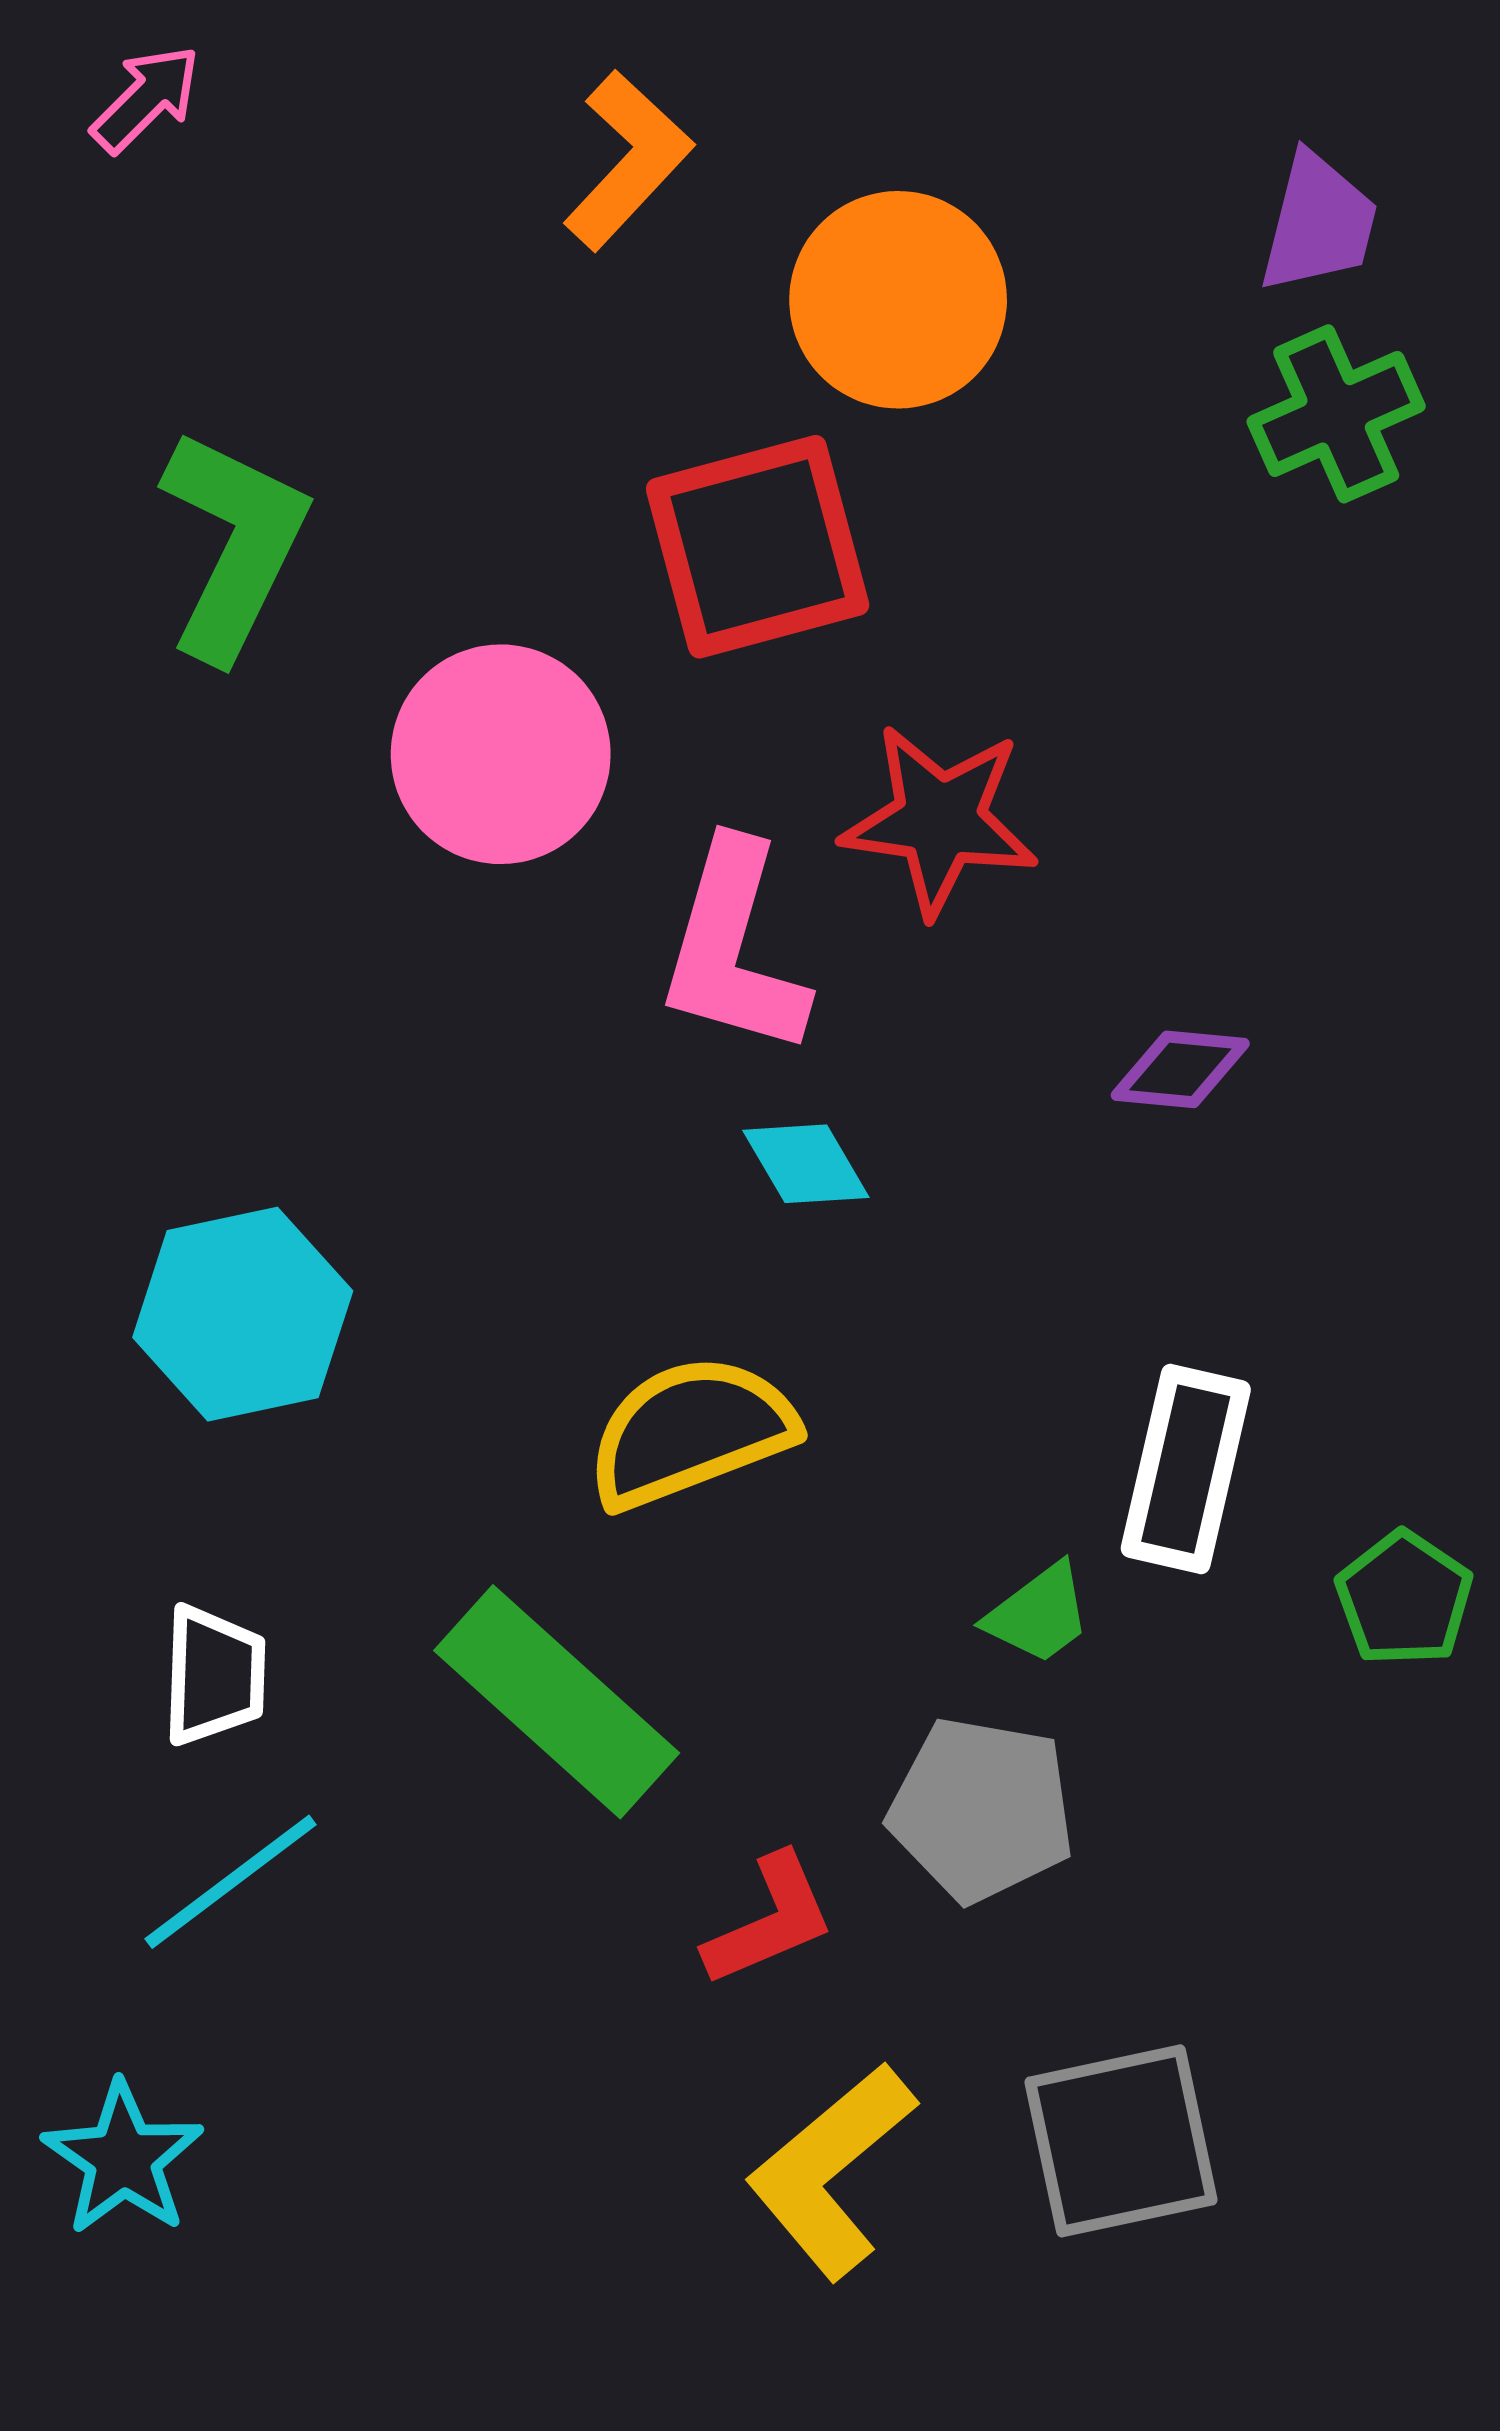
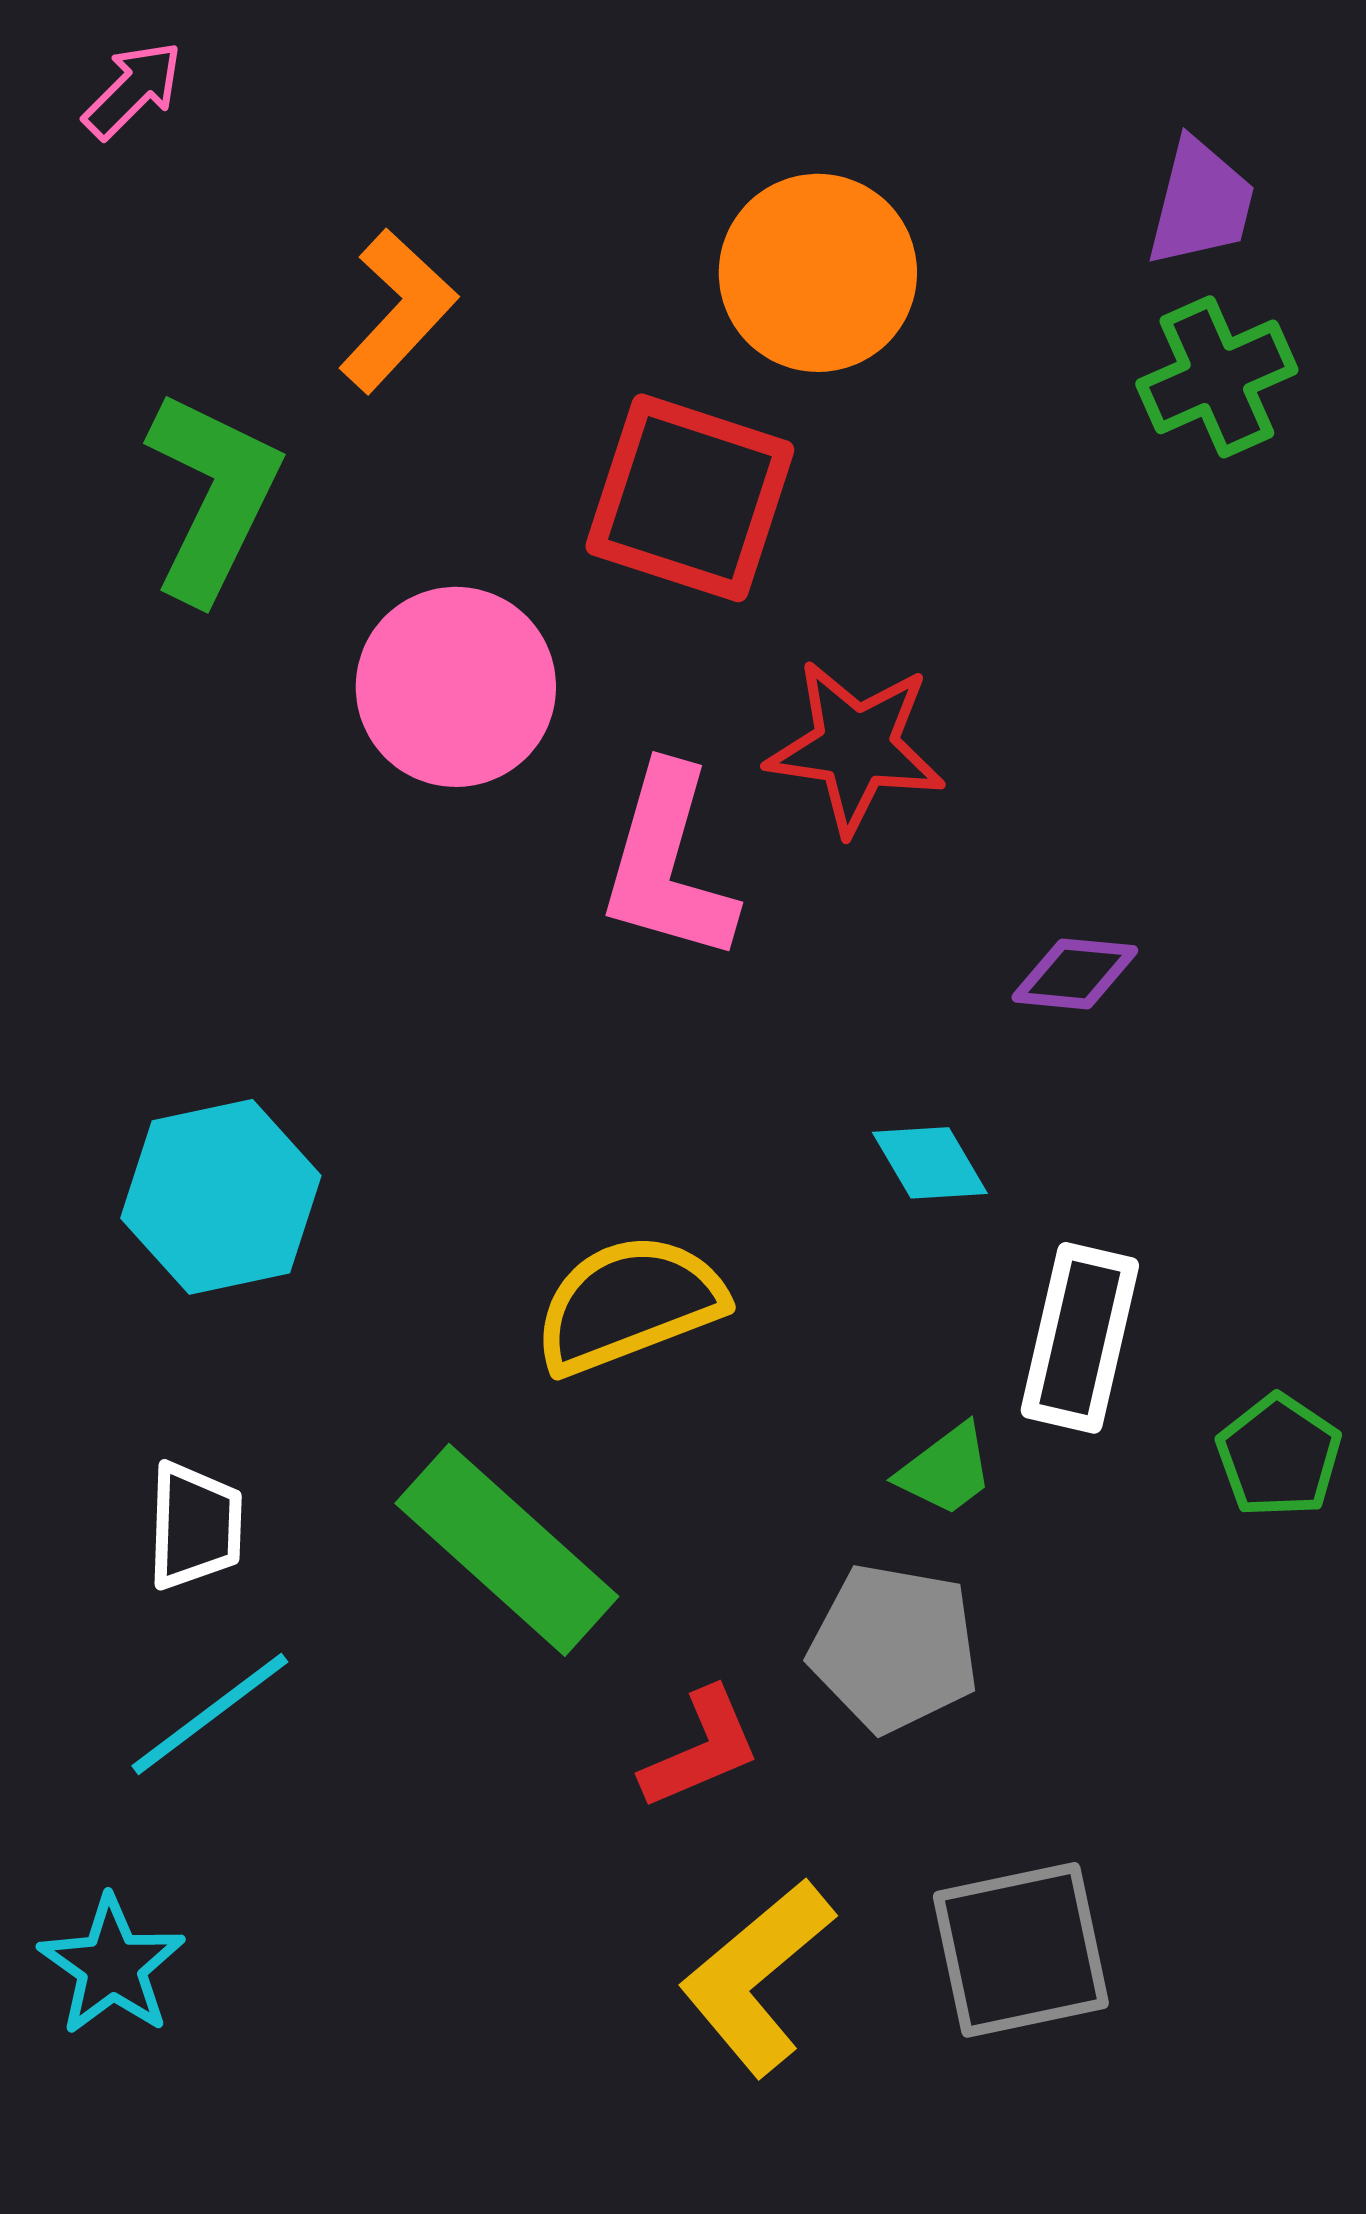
orange L-shape: (628, 160) -> (398, 311), moved
red square: (758, 547) -> (690, 498), turned 33
cyan diamond: (806, 1164) -> (930, 1163), moved

